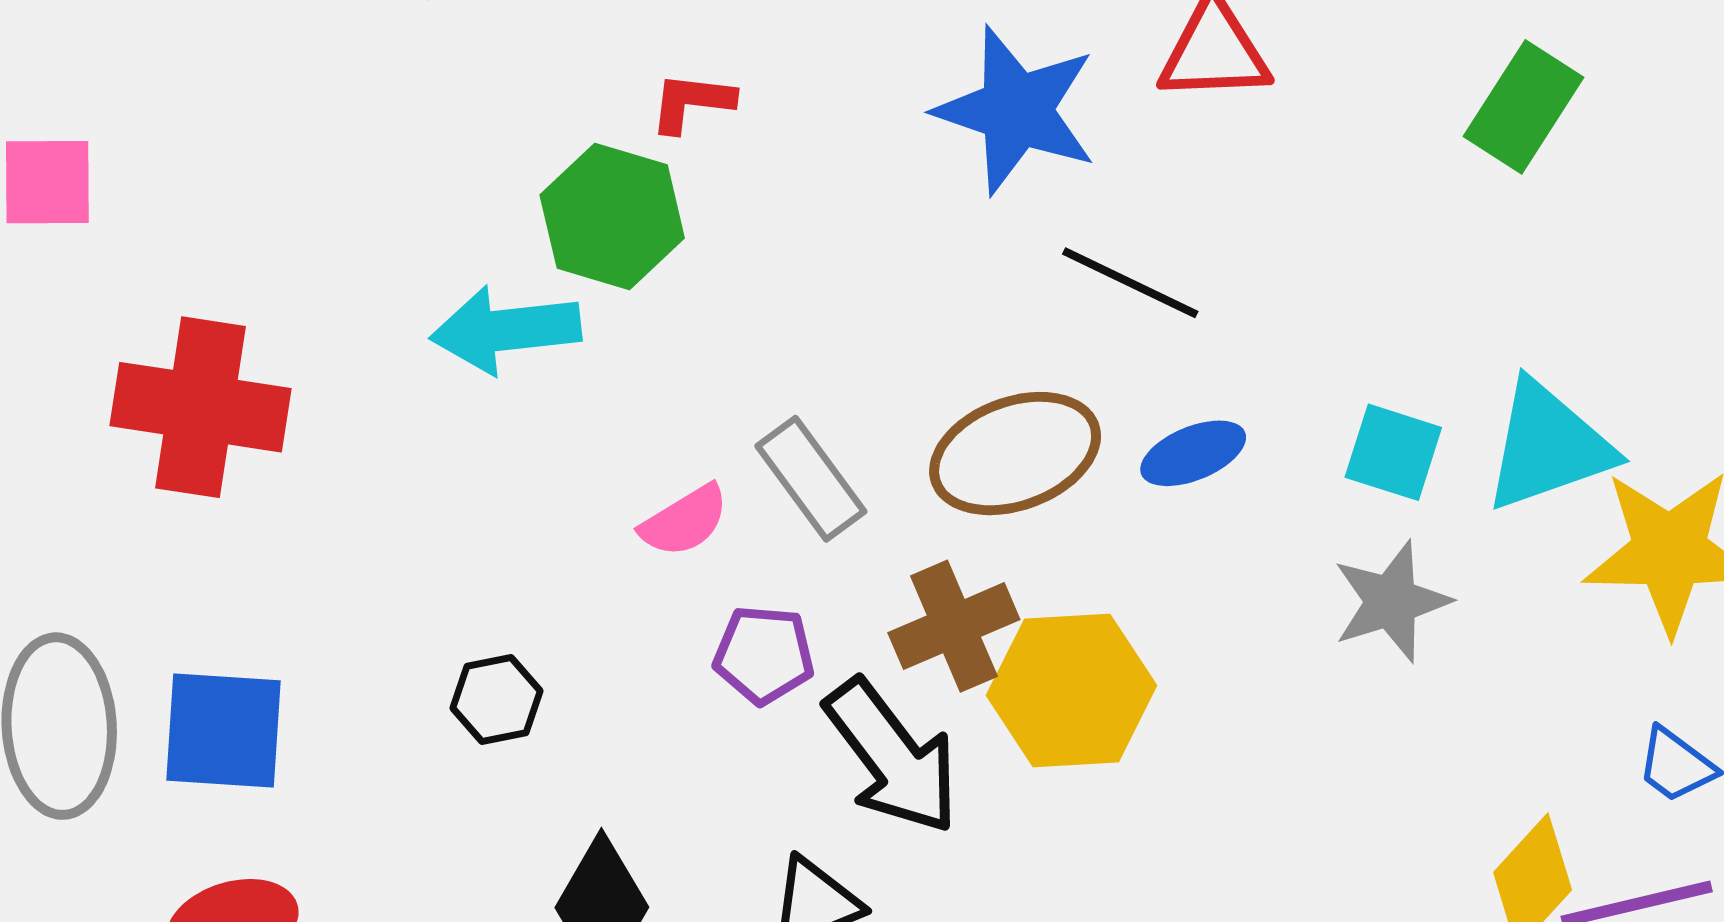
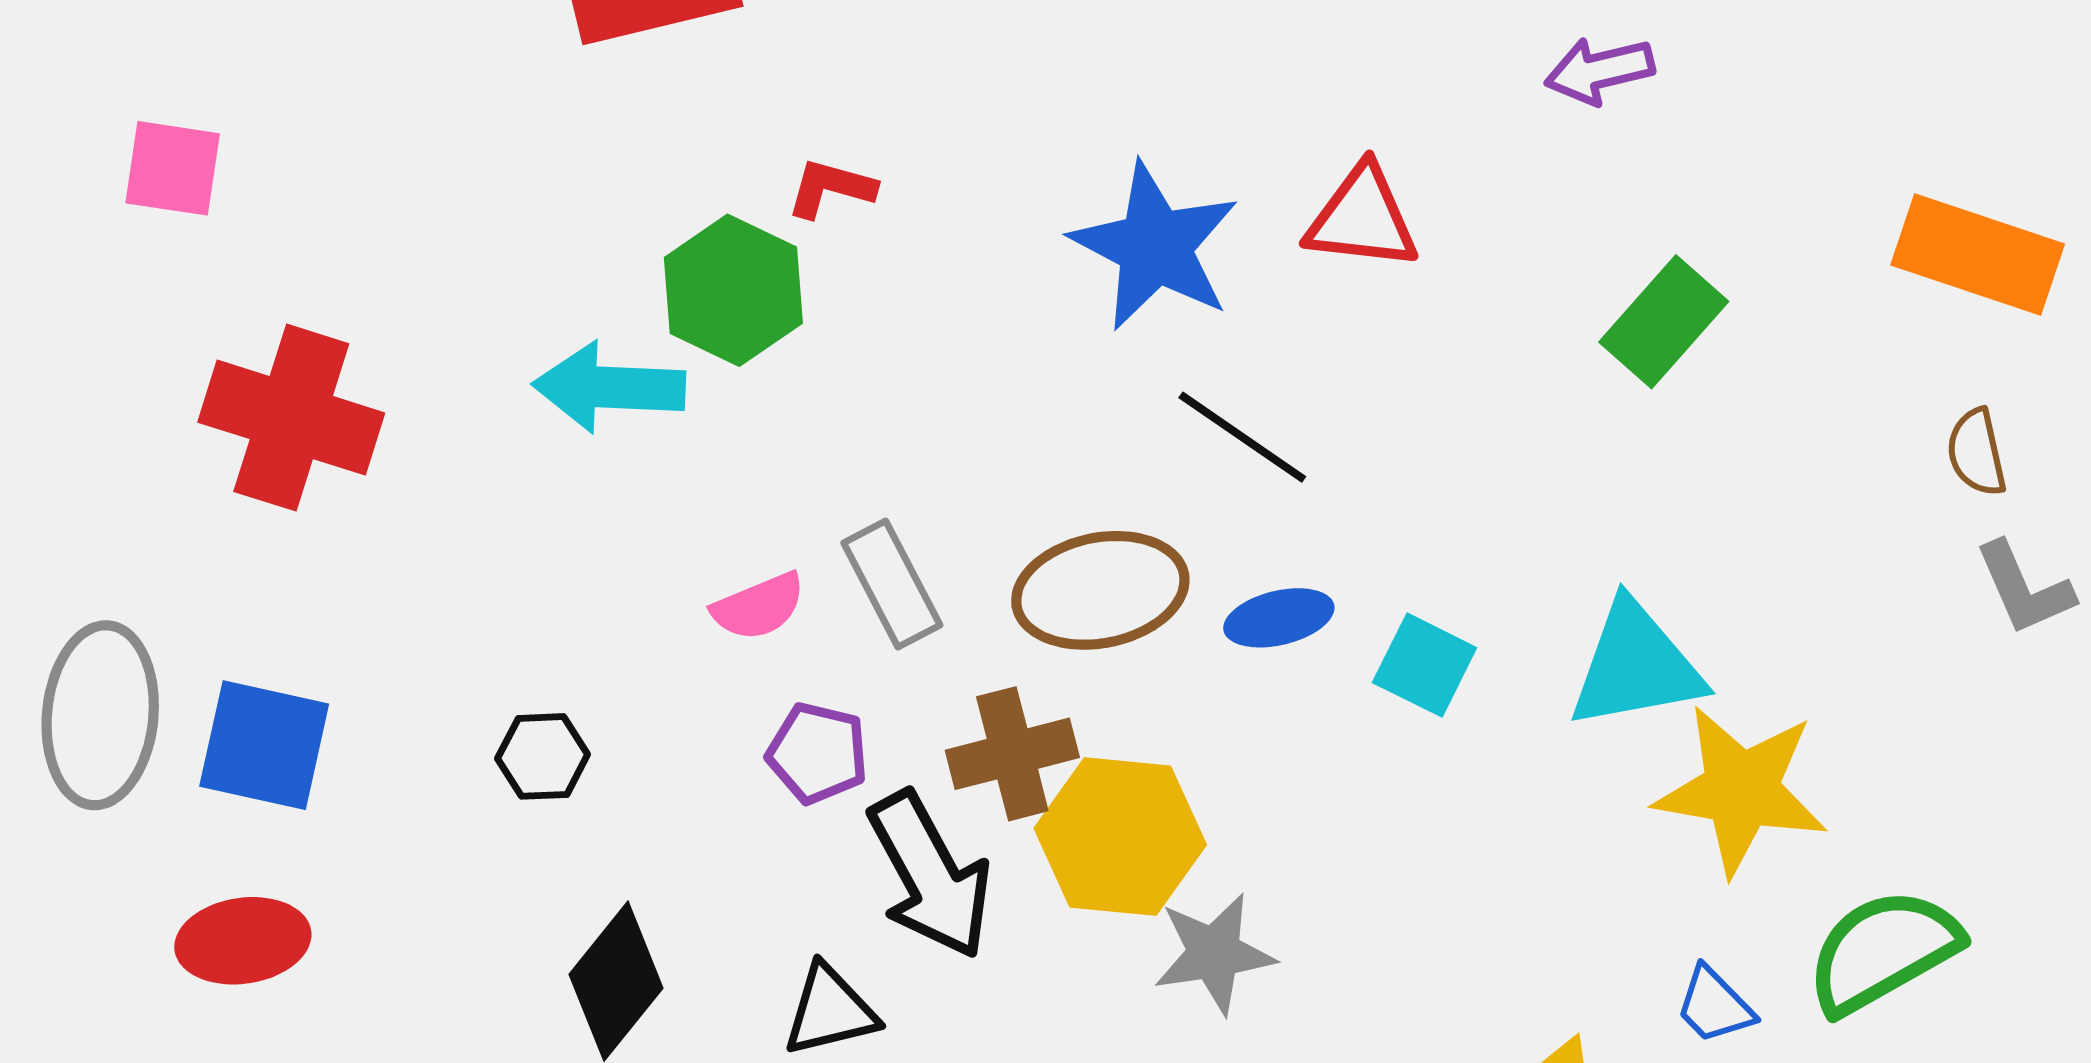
cyan square: (1393, 452) -> (1425, 665), moved
gray star: (1391, 602) -> (1214, 953), moved

